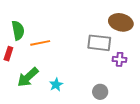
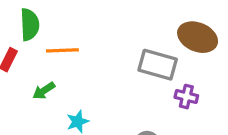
green arrow: (28, 77) -> (44, 91), moved, size x0.6

